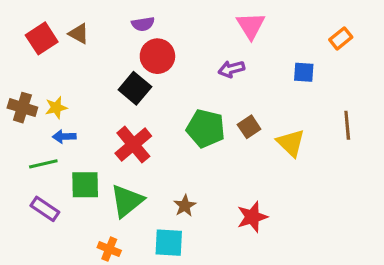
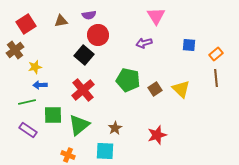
brown triangle: (79, 34) -> (61, 21), moved, turned -40
orange rectangle: (341, 38) -> (216, 54), moved
brown cross: (22, 108) -> (15, 50), moved, turned 36
brown square: (249, 127) -> (155, 89), moved

